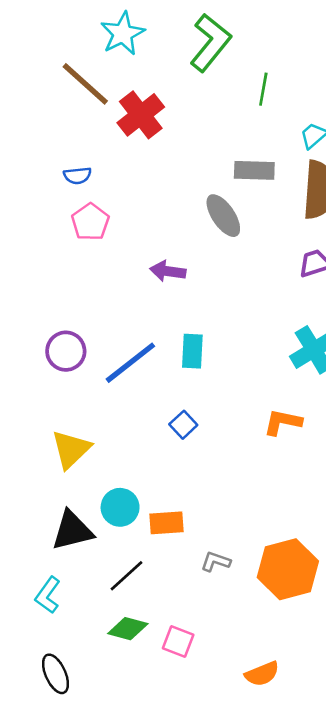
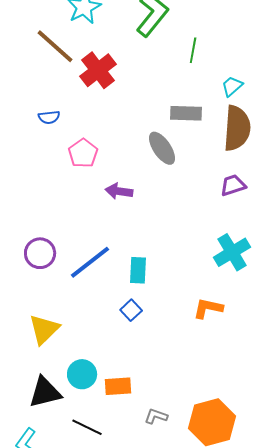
pink pentagon: (90, 222) -> (83, 153), moved
cyan rectangle: (192, 351) -> (138, 270), moved
black line: (127, 576) -> (87, 427), turned 68

